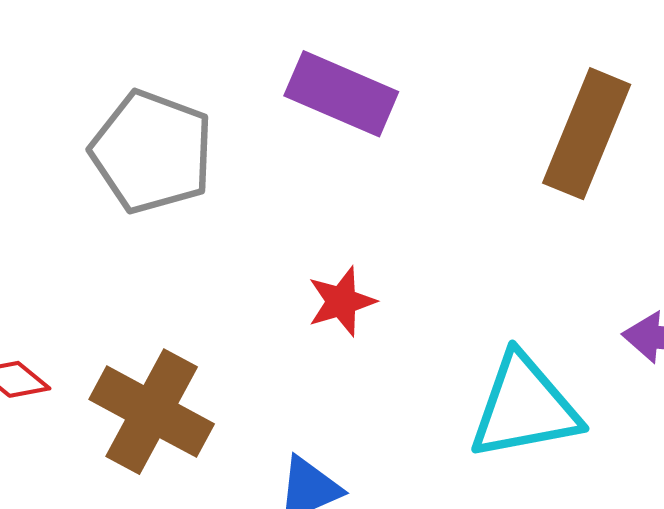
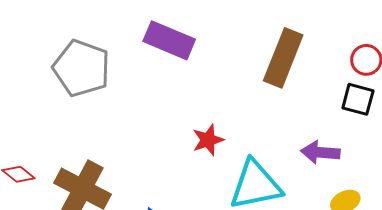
red star: (341, 301) -> (208, 140), moved

